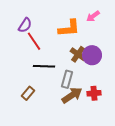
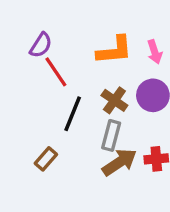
pink arrow: (93, 16) -> (155, 52), moved, turned -72
brown cross: (78, 54) -> (114, 100), moved
black line: (44, 66) -> (73, 114), turned -70

